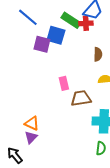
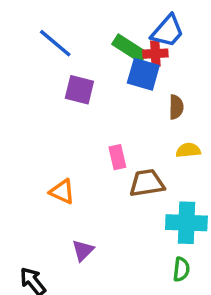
blue square: (56, 35) -> (143, 74), moved
orange triangle: (32, 123) -> (62, 192), moved
purple triangle: (31, 137) -> (83, 250), moved

